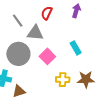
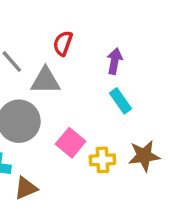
purple arrow: (76, 11) -> (115, 61), moved
pink square: (47, 56) -> (71, 143), moved

